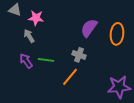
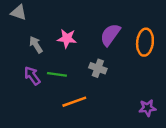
pink star: (36, 18) -> (67, 38), moved
orange line: (70, 77) -> (74, 102), moved, turned 30
purple star: (119, 87) -> (147, 108), size x0.6

